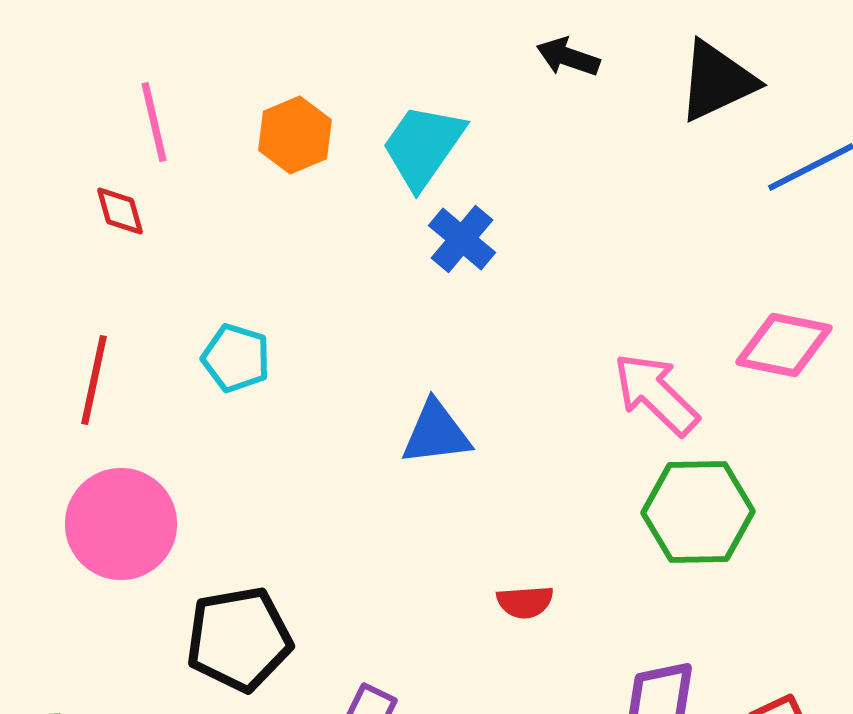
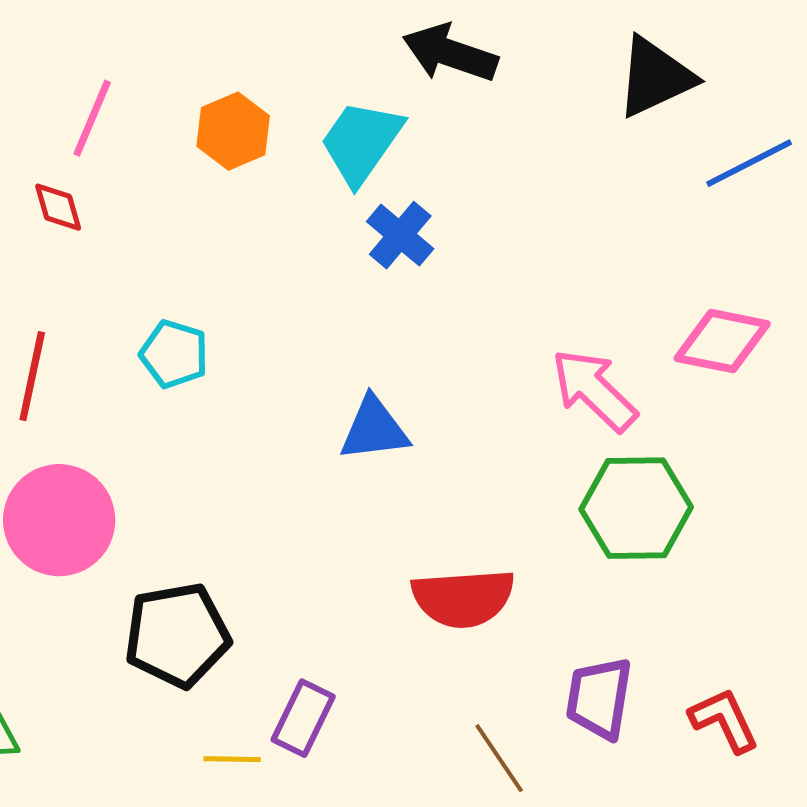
black arrow: (568, 57) -> (450, 53), moved, size x1.5
pink line: (154, 122) -> (92, 118), turned 36
red semicircle: (525, 602) -> (463, 598), size x1.8

